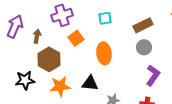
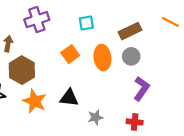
orange square: (76, 38) -> (70, 54), moved
orange ellipse: (104, 53) -> (102, 58), moved
orange star: (60, 86) -> (35, 101), turned 30

